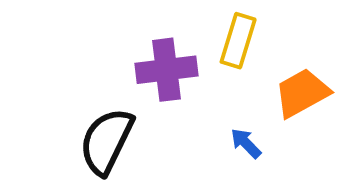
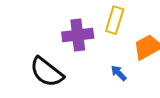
black semicircle: (106, 141) -> (47, 72), turned -78

